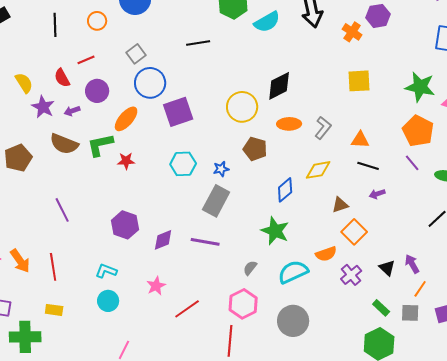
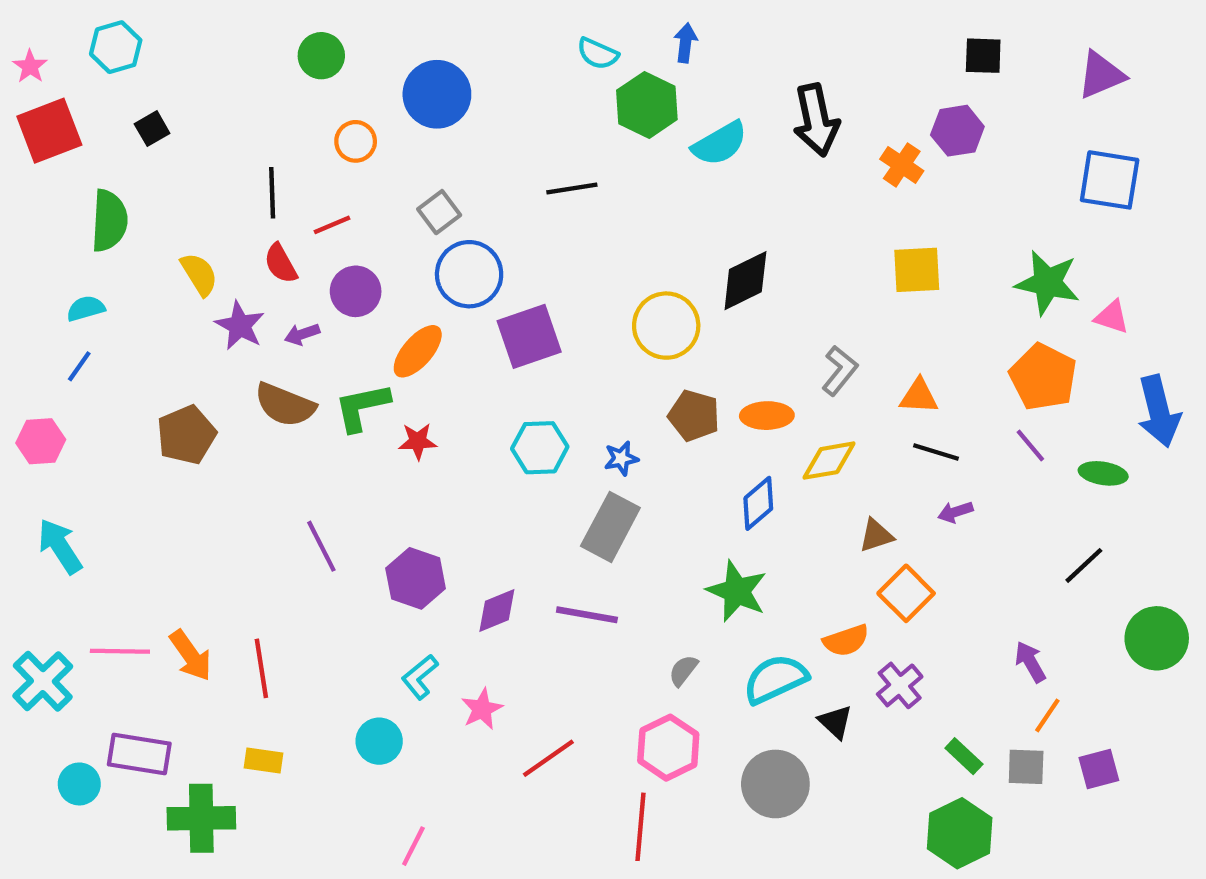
black line: (55, 25) -> (272, 193), moved
orange ellipse: (289, 124) -> (767, 416), moved
purple line: (62, 210) -> (321, 546), moved
black triangle: (387, 268) -> (835, 722), moved
cyan L-shape: (106, 271) -> (420, 677), moved, turned -60

